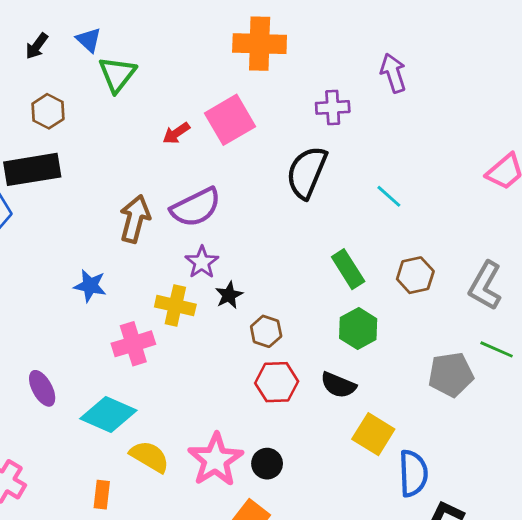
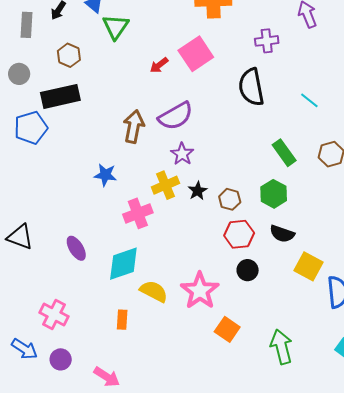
black semicircle: (307, 172) -> (251, 87), turned -30
black star: (229, 295) -> (198, 191), moved
yellow cross: (175, 306) -> (165, 185), turned -32
green hexagon: (358, 329) -> (274, 194), moved
cyan diamond: (108, 414) -> (123, 264), turned -39
black circle: (267, 464) -> (248, 270), moved

